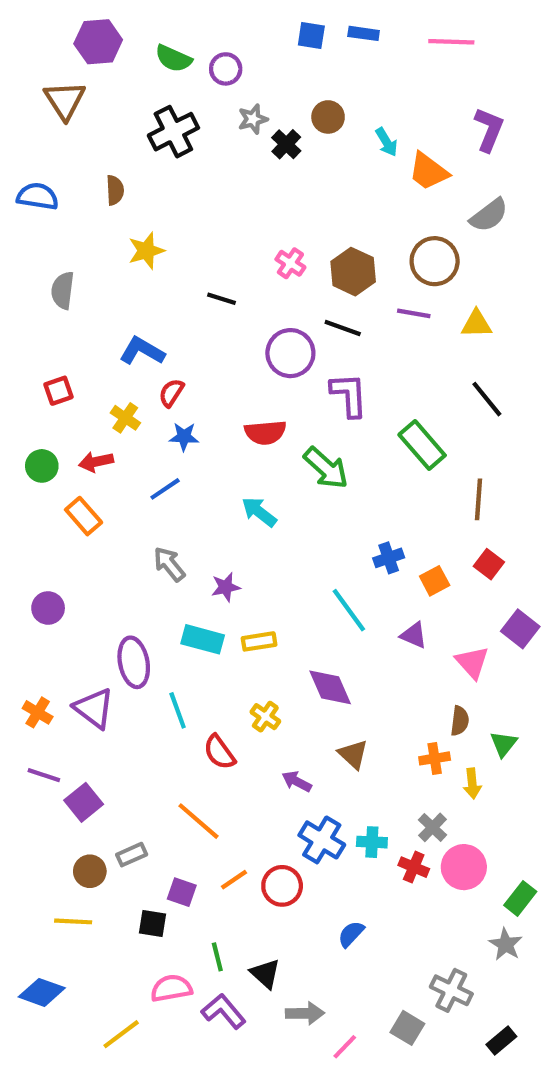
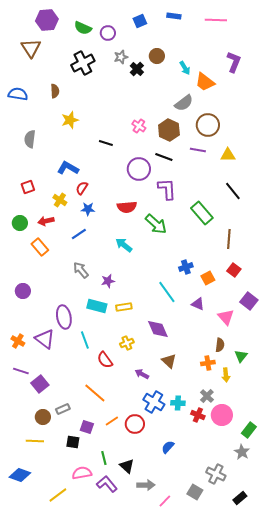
blue square: (311, 35) -> (140, 21), moved, turned -32
gray semicircle: (489, 215) -> (184, 103), moved
yellow cross: (265, 717) -> (127, 343), turned 32

